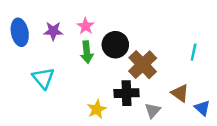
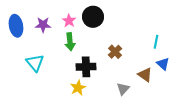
black circle: (115, 45) -> (93, 17), moved
brown cross: (143, 65) -> (115, 52), size x0.6
black cross: (127, 93) -> (86, 67), moved
blue triangle: (202, 108) -> (163, 64), moved

